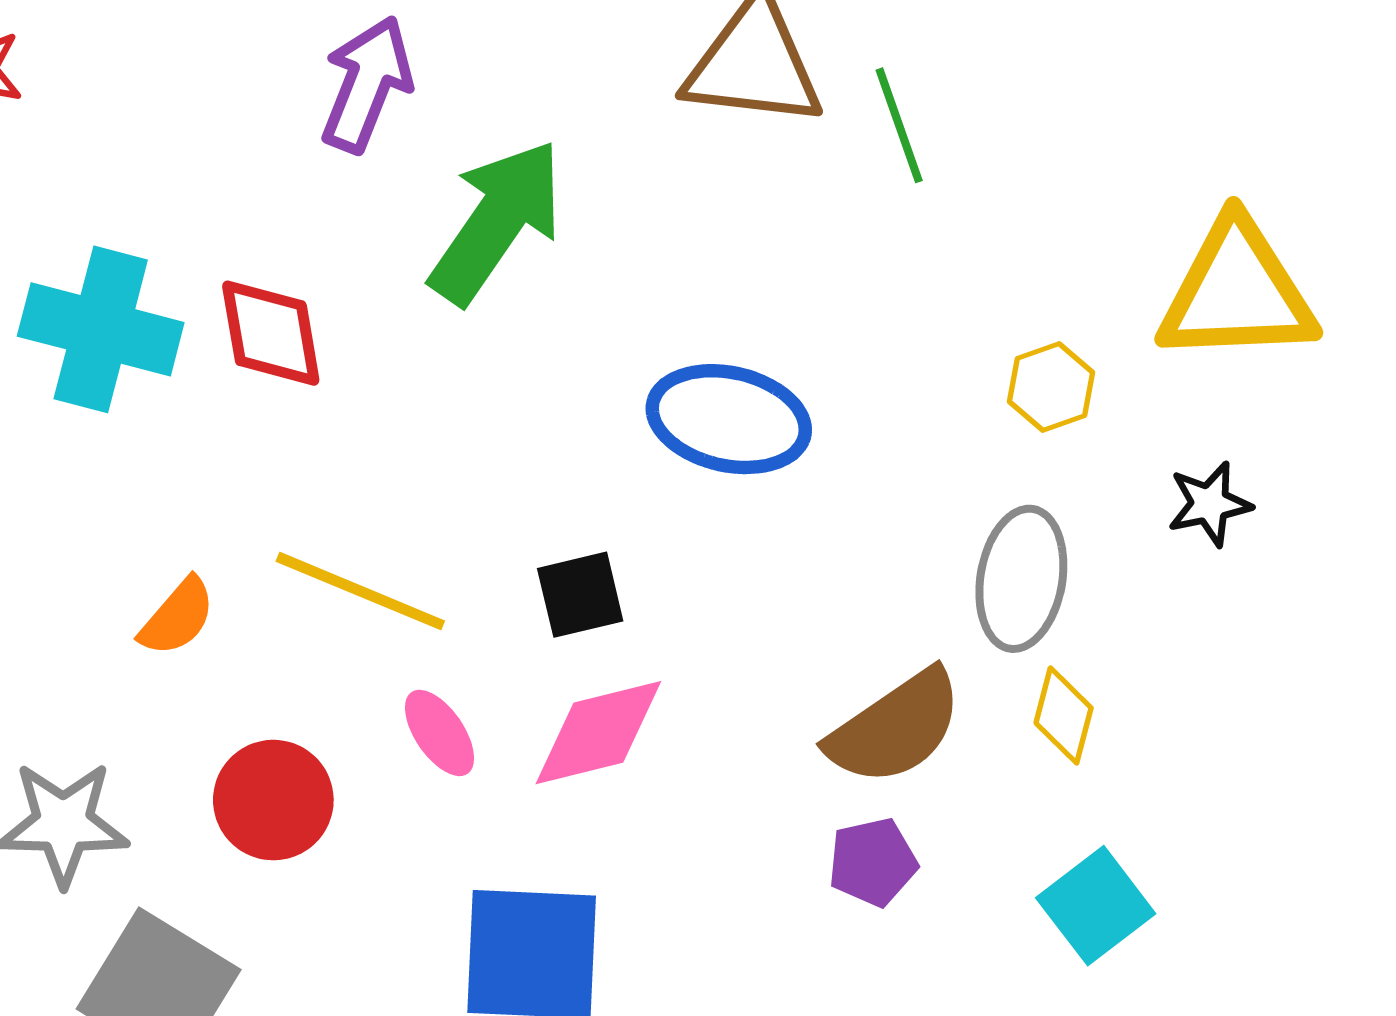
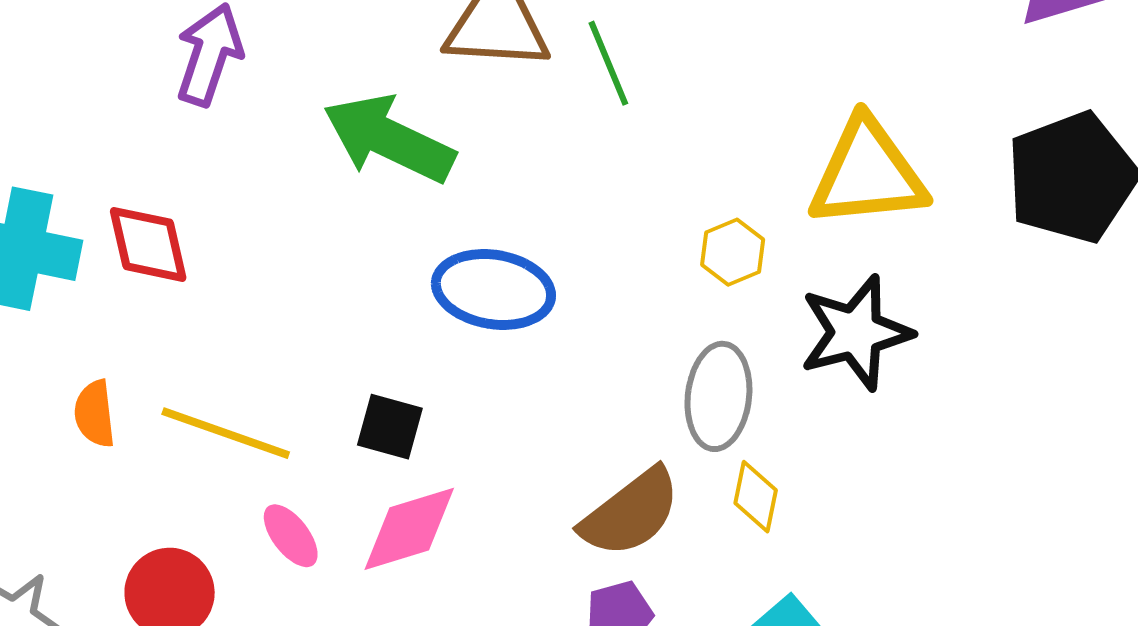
green arrow: (497, 222) -> (389, 139), moved, turned -96
black star: (1210, 504) -> (856, 333), size x1.8
black square: (580, 595) -> (390, 427), turned 32
orange semicircle: (177, 617) -> (95, 414), moved, turned 136

